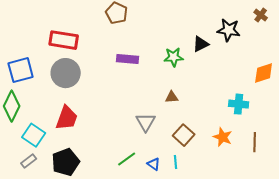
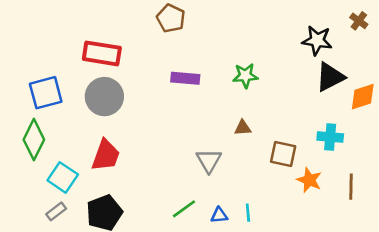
black triangle: (201, 44) -> (330, 77), moved, size x1.4
brown square: (184, 135) -> (283, 154), moved, turned -30
blue triangle: (154, 164) -> (219, 215), turned -40

